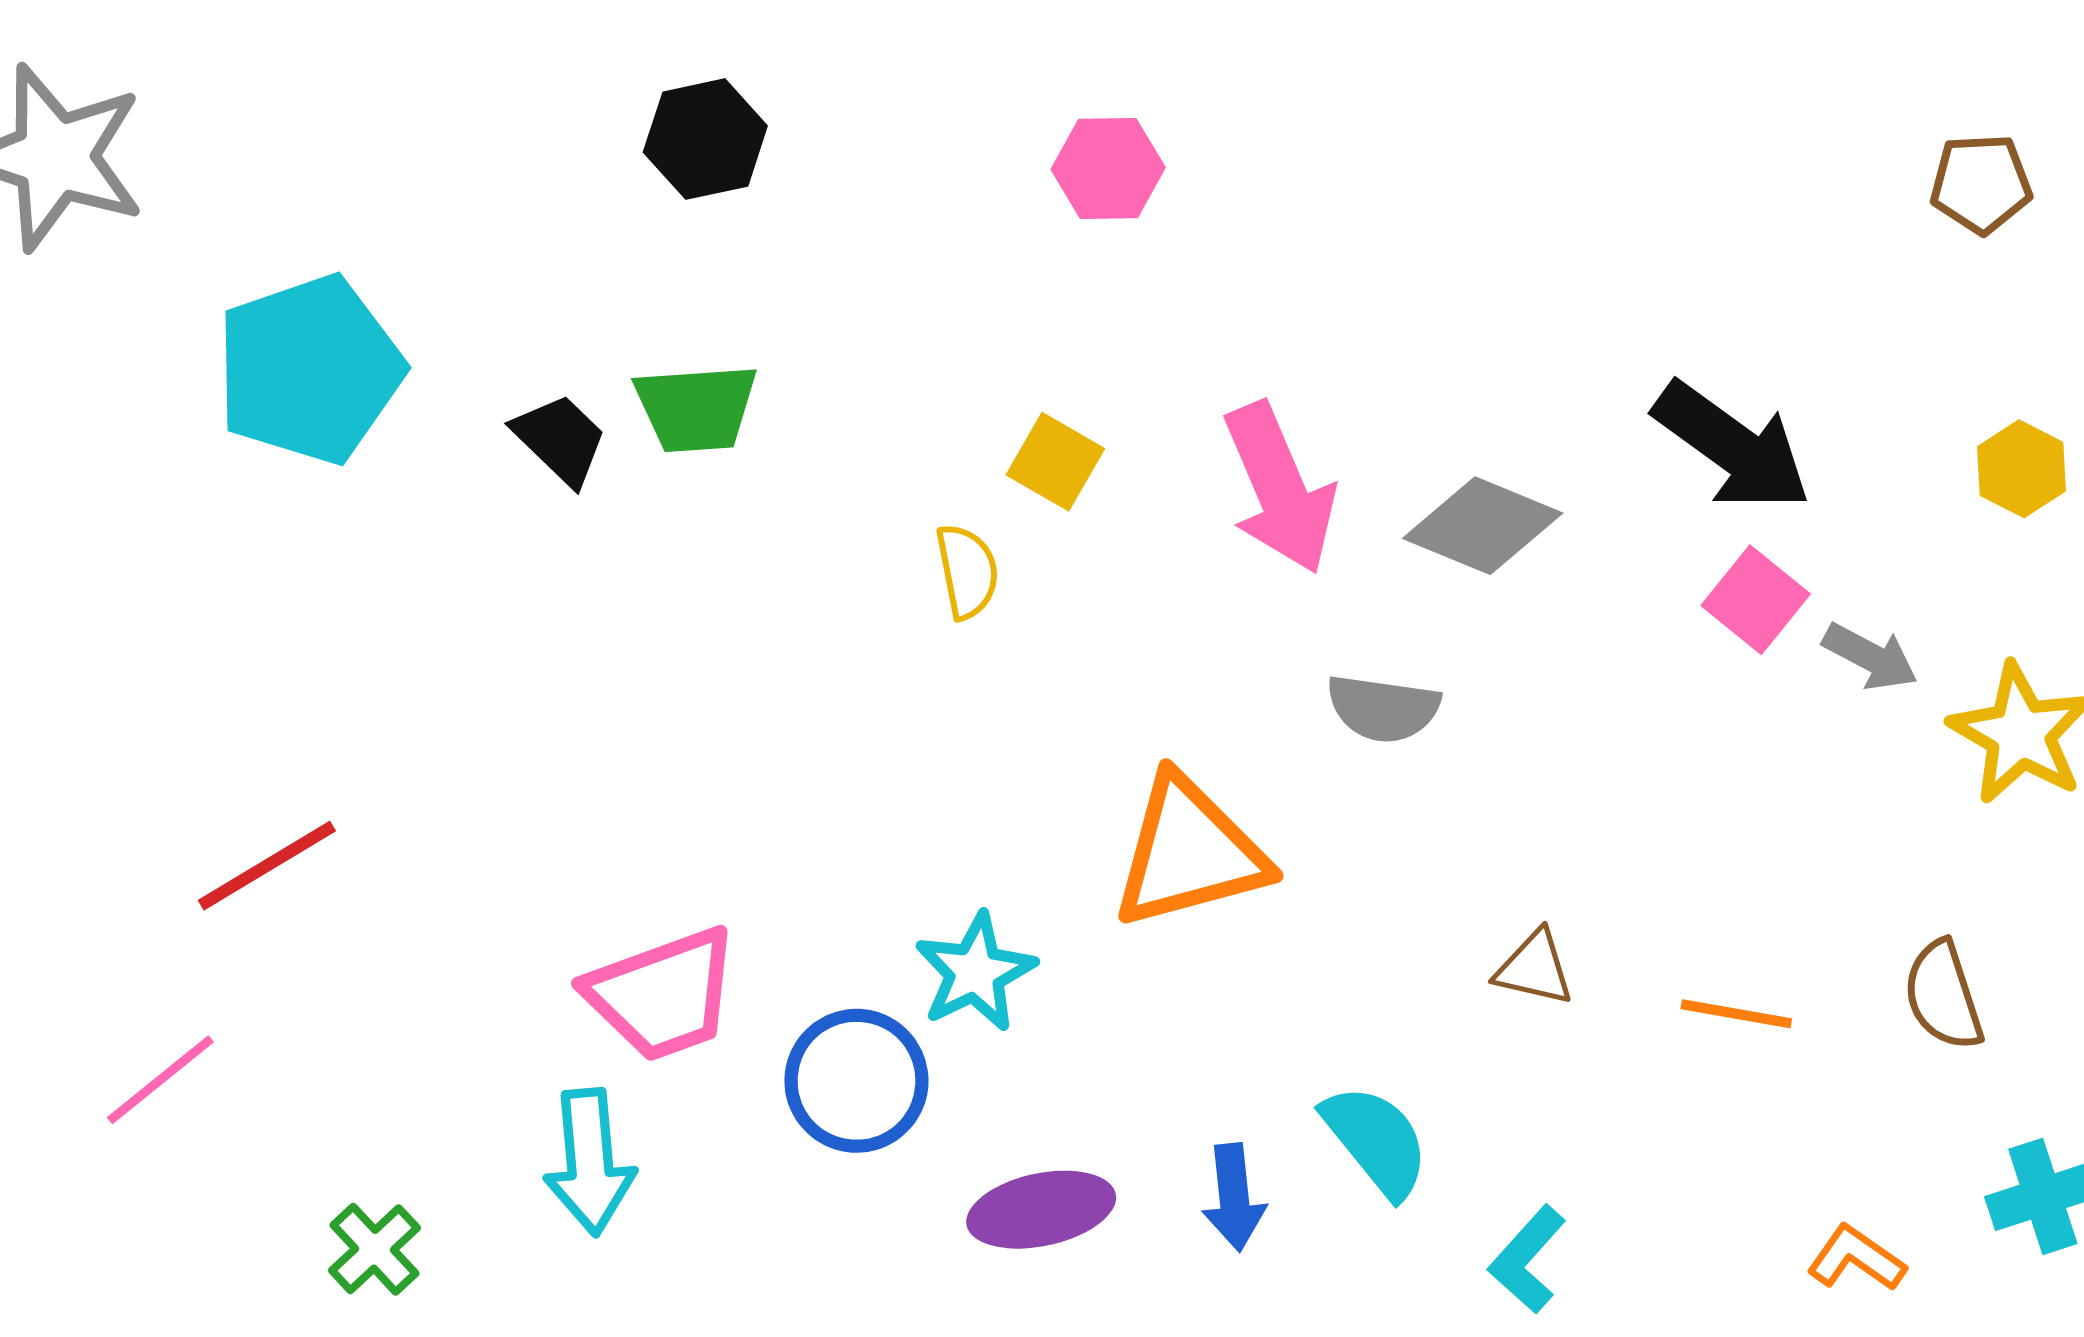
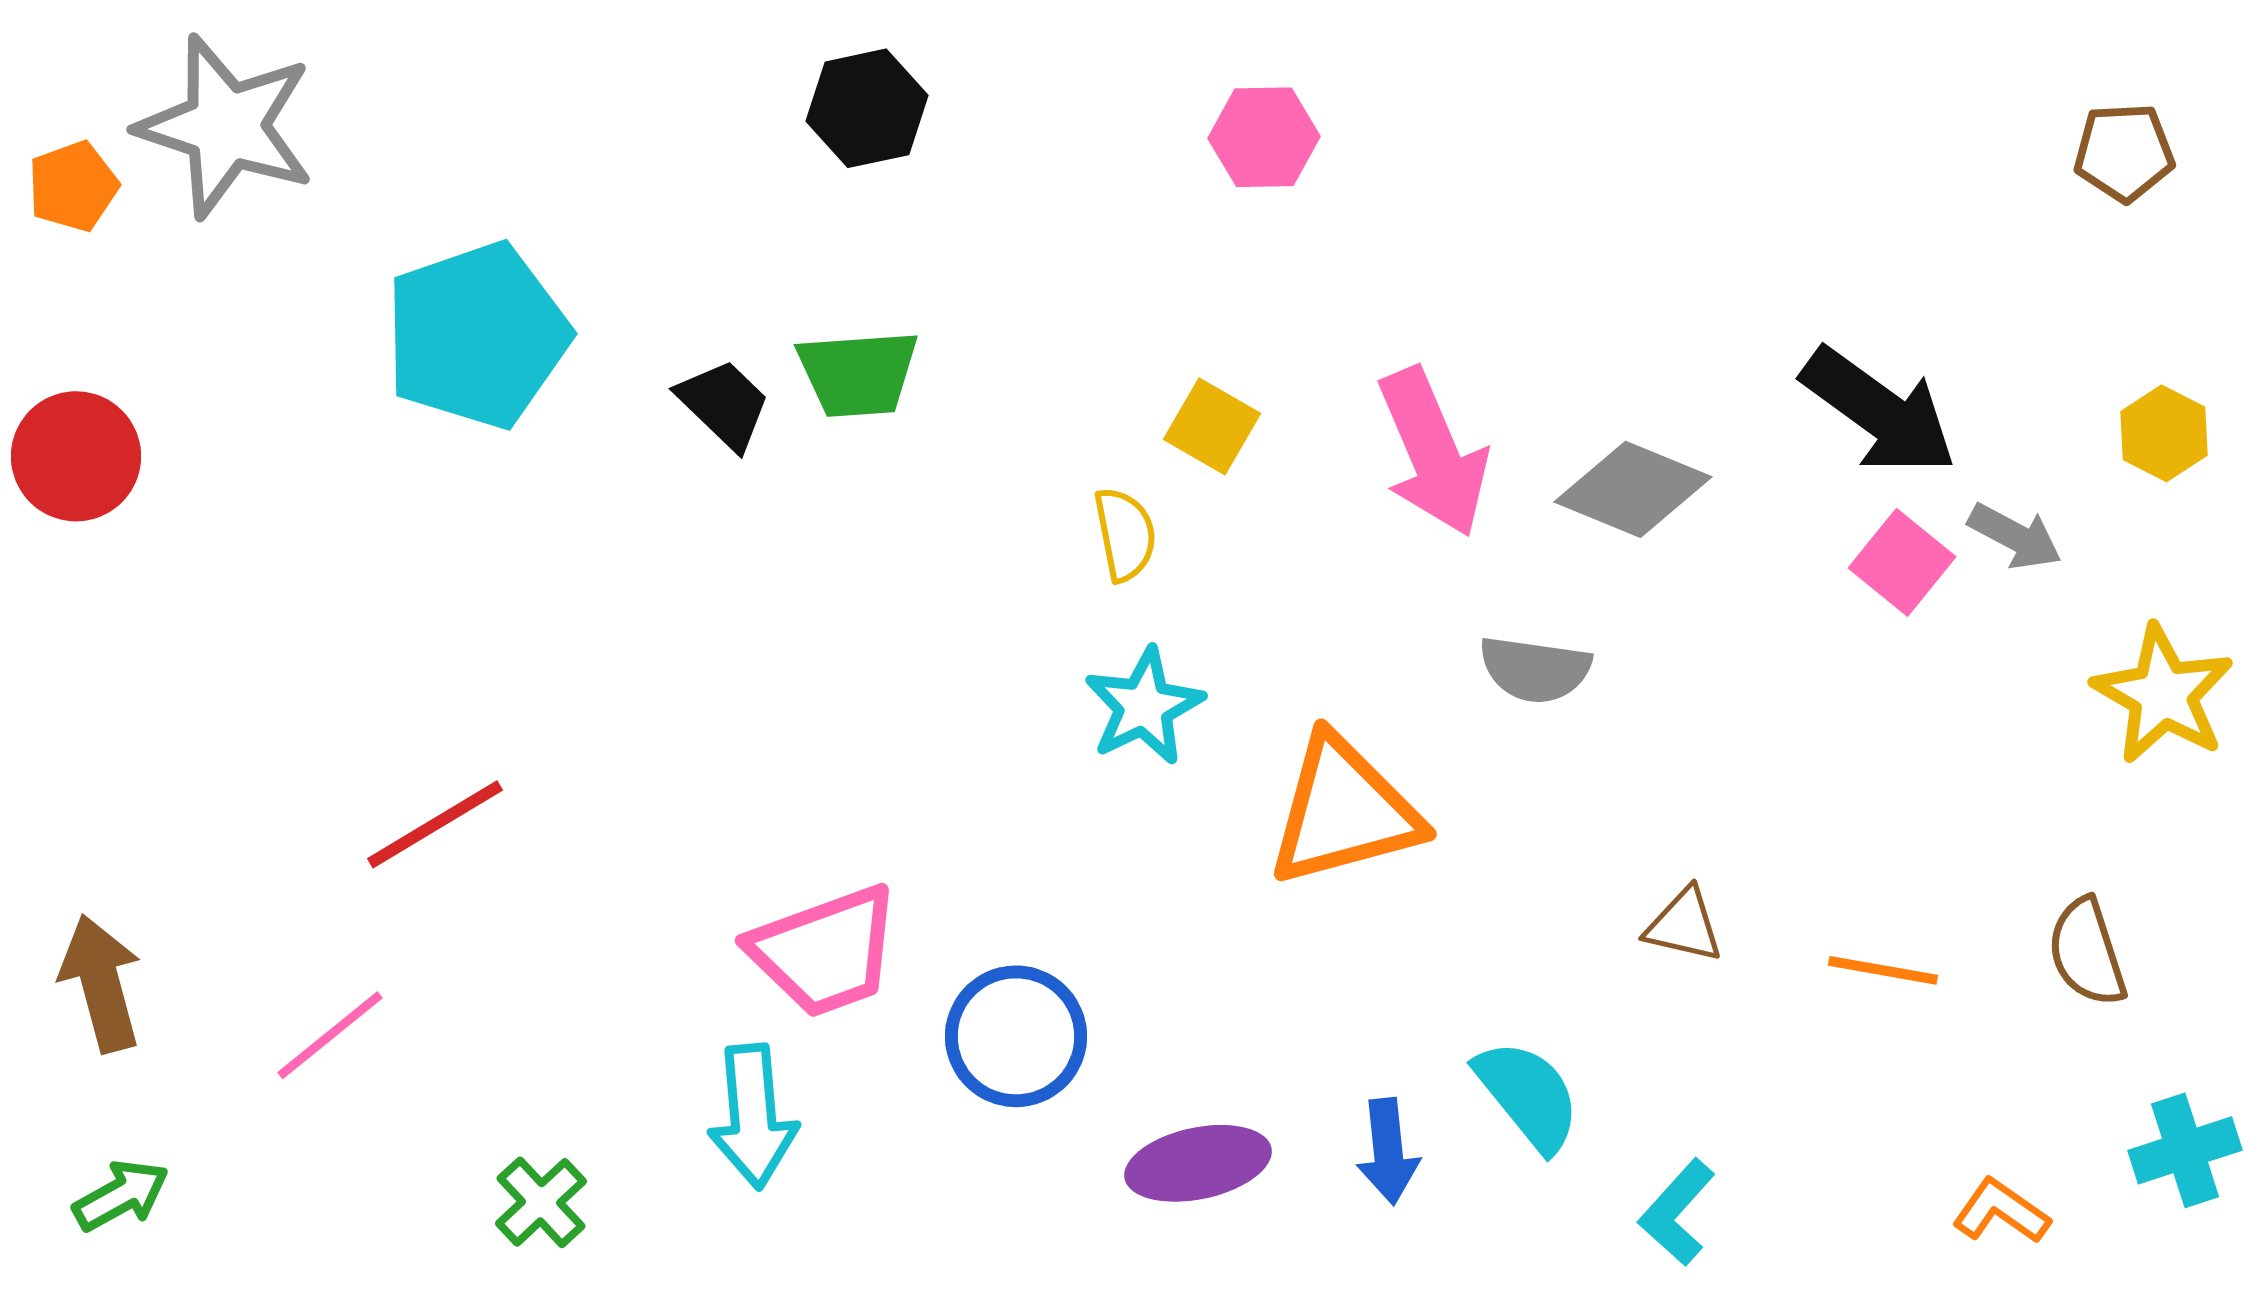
gray arrow: (1870, 657) -> (2015, 536), moved
cyan star: (975, 972) -> (1144, 706), moved

